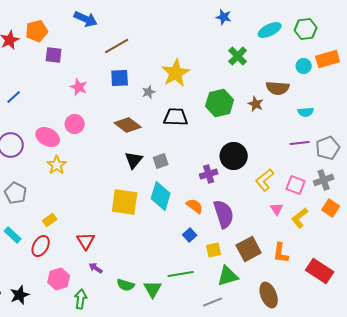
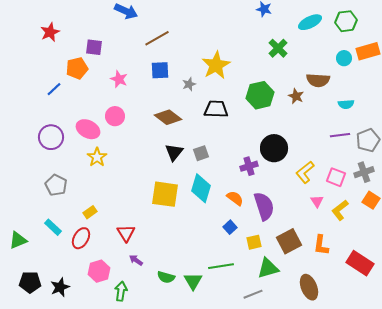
orange pentagon: (37, 31) -> (77, 68), moved

